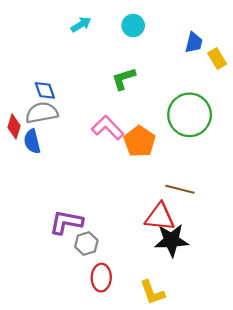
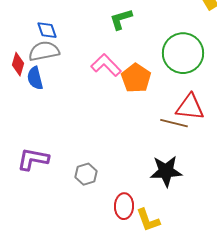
red triangle: (160, 217) -> (190, 107), moved
purple L-shape: (66, 222) -> (33, 159), moved
red ellipse: (101, 278) -> (124, 206), moved

